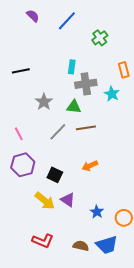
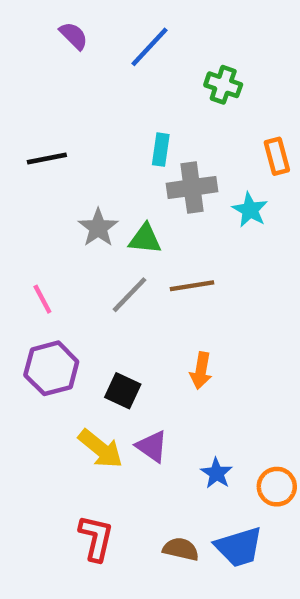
green cross: (100, 38) -> (223, 85), turned -35
green triangle: (74, 107) -> (145, 239), moved
orange arrow: (90, 166) -> (201, 371), turned -56
red L-shape: (43, 241) -> (96, 538), turned -100

